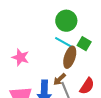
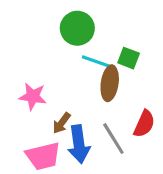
green circle: (66, 21) -> (77, 28), moved
brown arrow: (60, 79) -> (62, 123), moved

